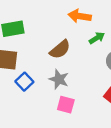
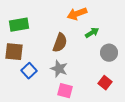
orange arrow: (80, 16) -> (77, 14), turned -30
brown semicircle: (60, 49) -> (60, 43), turned -30

